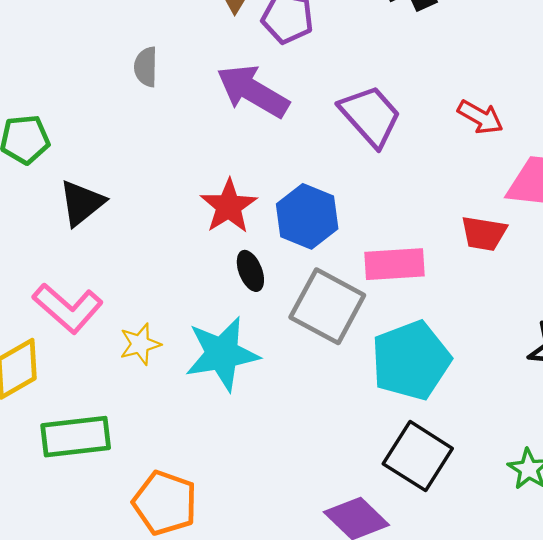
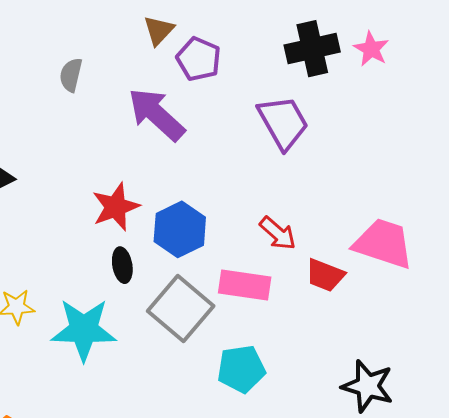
purple trapezoid: (370, 116) -> (283, 122), moved
red arrow: (480, 117) -> (278, 233), moved
cyan pentagon: (411, 360) -> (241, 369), size x0.7

